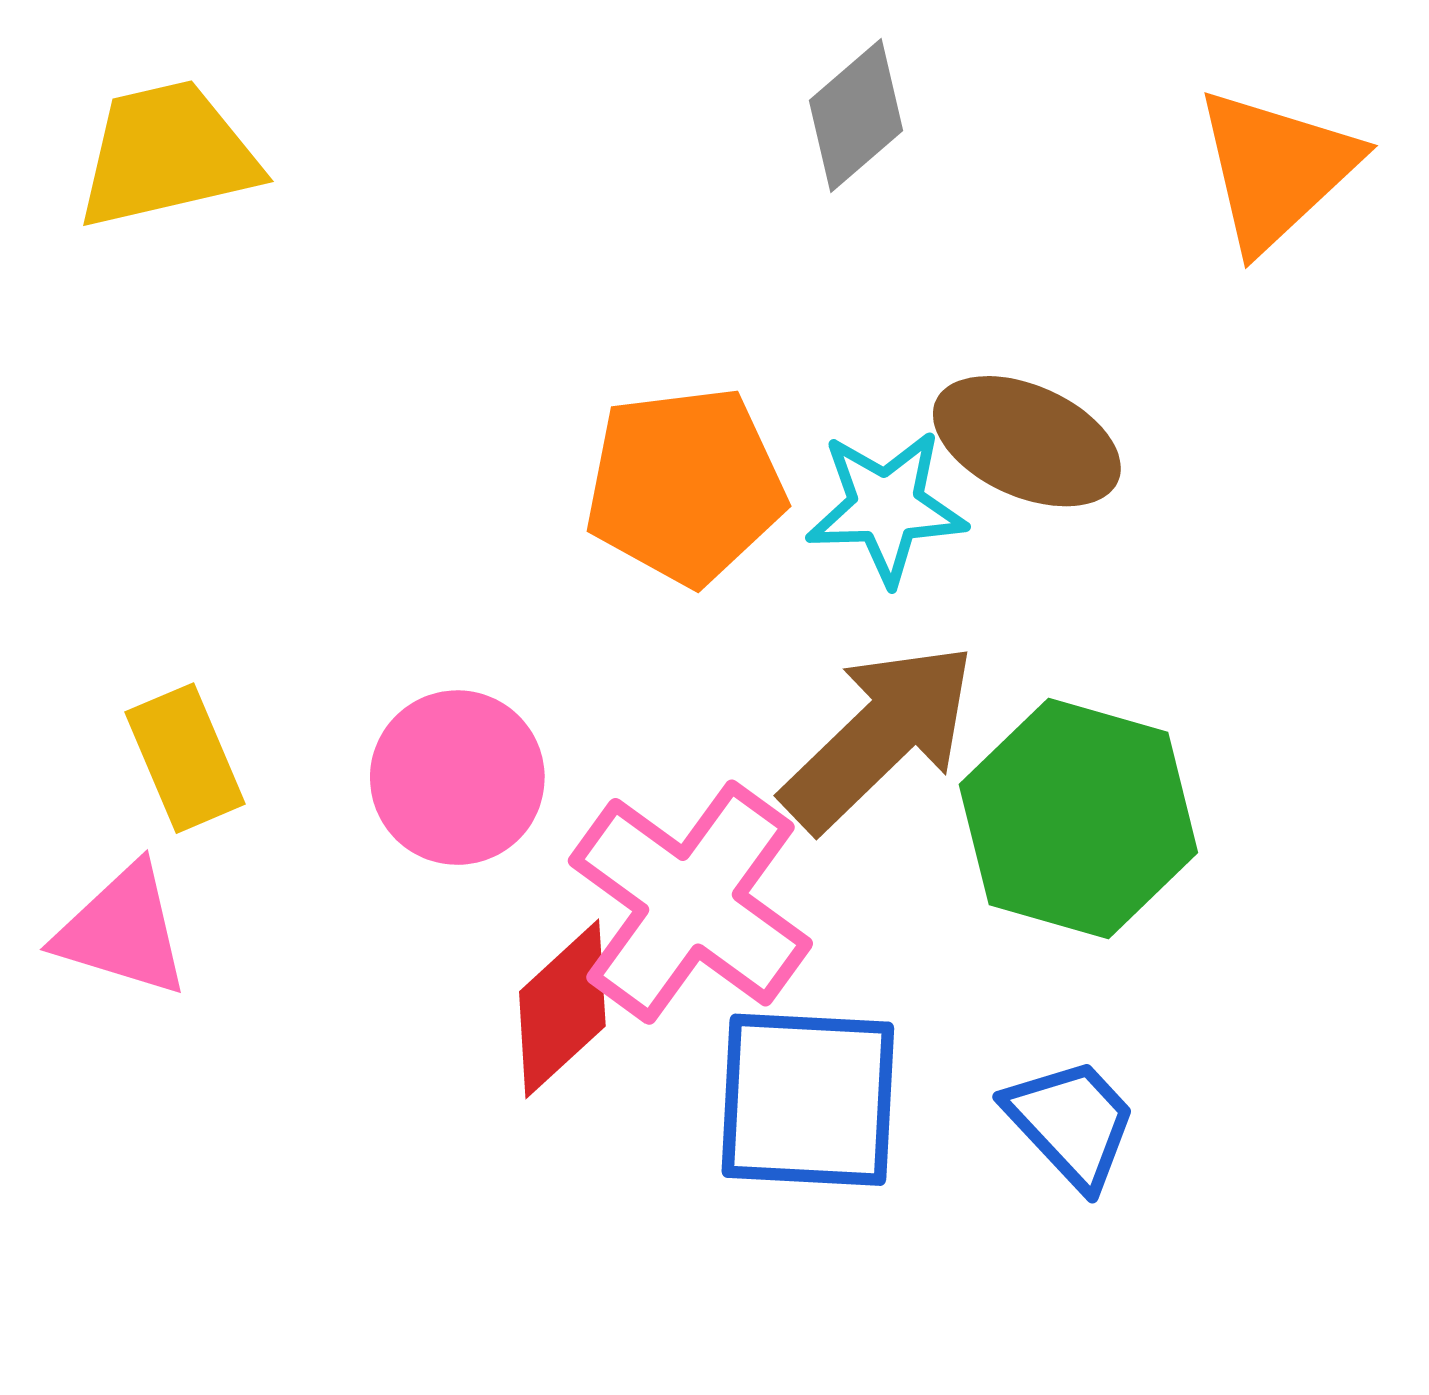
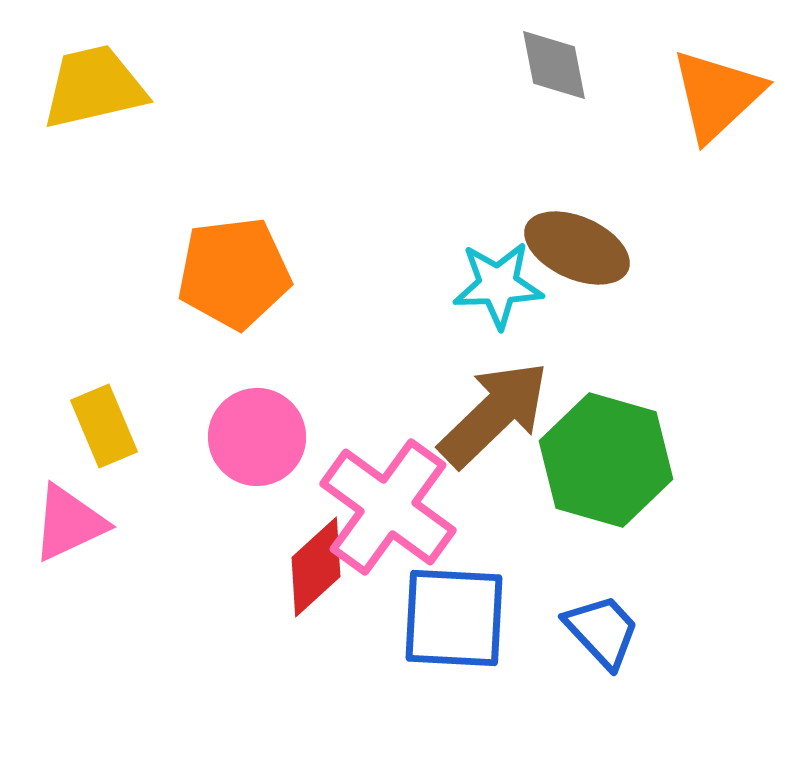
gray diamond: (856, 116) -> (554, 65), moved, turned -60
orange pentagon: (685, 486) -> (234, 273), moved
pink triangle: (123, 931) -> (69, 523), turned -42

